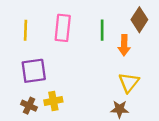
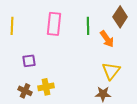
yellow line: (26, 30) -> (12, 26), moved
orange arrow: (124, 45) -> (107, 39), turned -36
purple square: (34, 71) -> (29, 61), size x0.6

